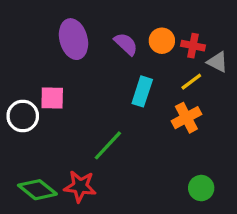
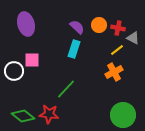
purple ellipse: (73, 39) -> (26, 24), moved
cyan rectangle: (142, 91) -> (74, 49), moved
green circle: (201, 188) -> (123, 115), size x1.6

